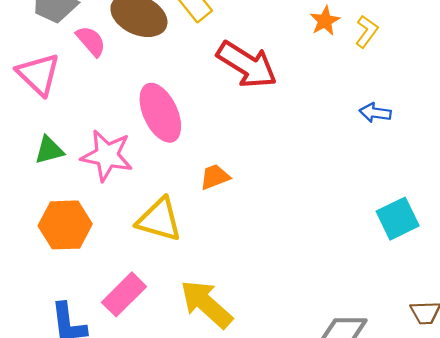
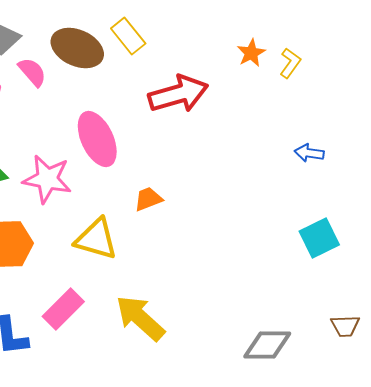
red arrow: (247, 65) -> (178, 94), turned -48
blue arrow: (375, 113) -> (309, 153), moved

